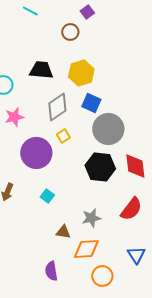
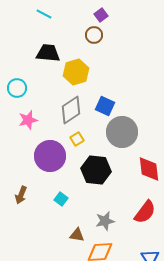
brown circle: (70, 32) -> (94, 35), moved
black trapezoid: (41, 70) -> (48, 53), moved
yellow hexagon: (81, 73) -> (76, 72), moved
black hexagon: (100, 167) -> (96, 170), moved

